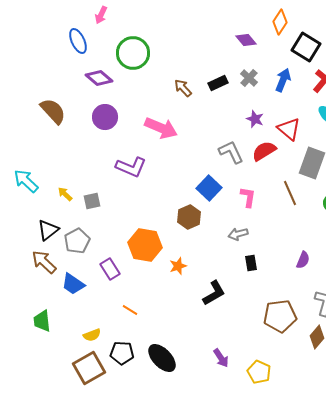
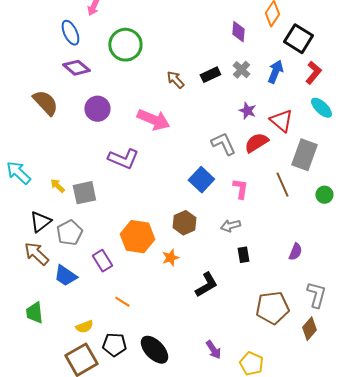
purple diamond: (246, 40) -> (238, 32), turned 45
purple diamond: (99, 78) -> (76, 68), moved
gray square: (92, 201) -> (84, 193), size x1.4
brown hexagon: (189, 217) -> (184, 223), moved

